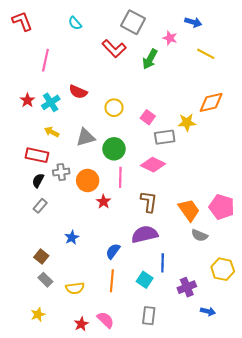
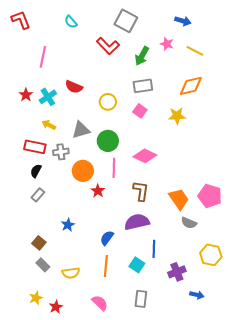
pink star: (170, 38) -> (167, 44), moved
orange diamond: (211, 102) -> (191, 86), moved
gray rectangle: (165, 137) -> (143, 86), moved
gray cross: (61, 172) -> (61, 152), moved
red star: (81, 324) -> (56, 307), moved

